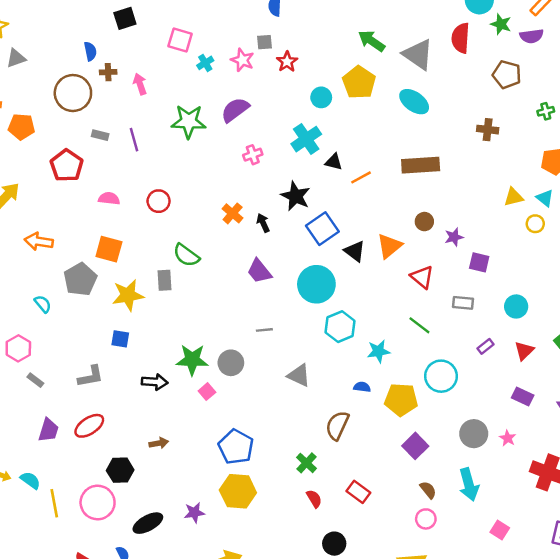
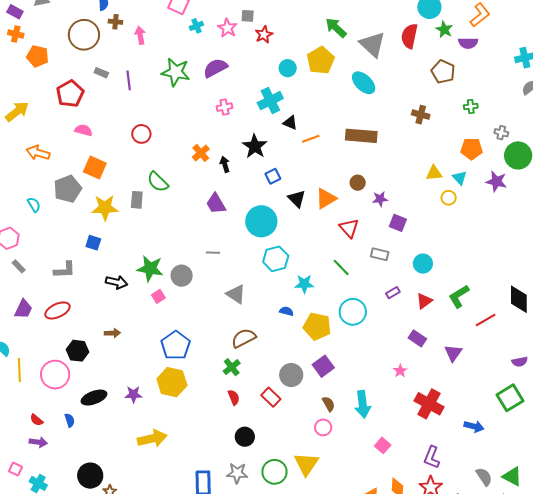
pink semicircle: (109, 199) -> (83, 130), moved
blue square: (322, 229) -> (273, 176), size x0.6
brown semicircle: (337, 425) -> (244, 338), moved, turned 30
gray circle: (474, 434) -> (291, 375), moved

